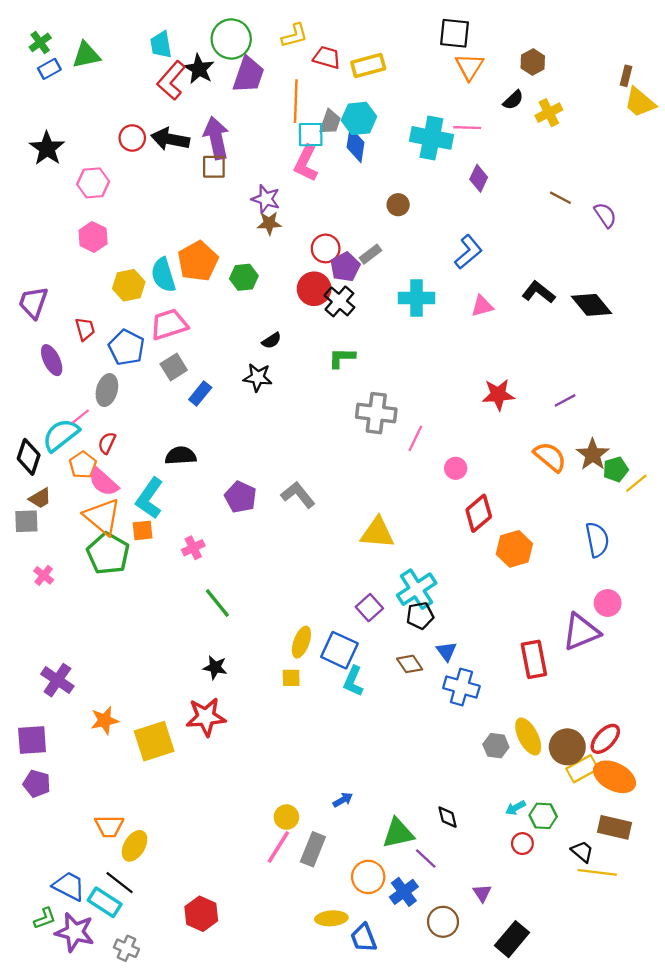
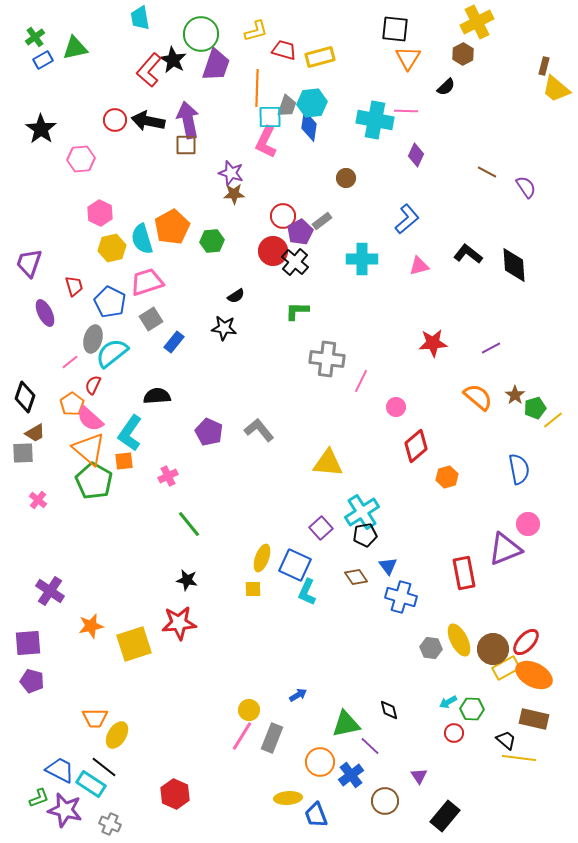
cyan trapezoid: (161, 45) -> (140, 18), moved
yellow cross: (549, 113) -> (477, 22), moved, size x1.4
pink hexagon: (93, 237) -> (100, 213), moved
black diamond: (591, 305) -> (514, 265), turned 36
cyan semicircle: (61, 435) -> (112, 353), moved
brown star: (593, 454) -> (515, 395), size x0.7
orange hexagon: (514, 549) -> (447, 477), size x0.7

